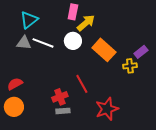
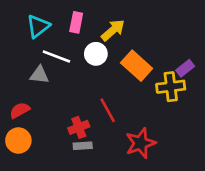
pink rectangle: (73, 12) -> (76, 22), moved
gray triangle: (24, 43) -> (39, 75), moved
yellow cross: (130, 66) -> (171, 87), size x1.5

